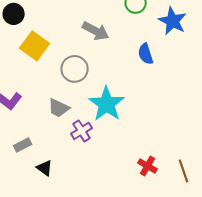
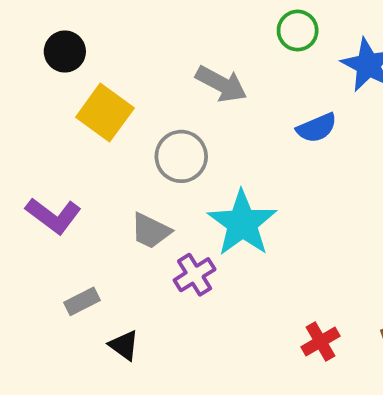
blue semicircle: (146, 54) -> (317, 128), turned -95
red cross: (148, 166) -> (320, 341), turned 30

